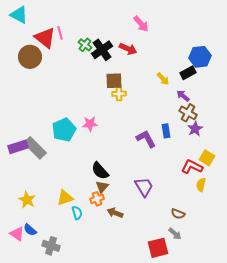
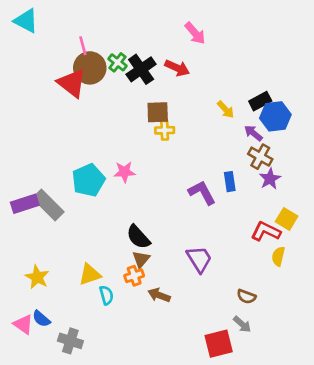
red triangle: (45, 38) -> (72, 83), moved
brown circle: (30, 57) -> (90, 68), moved
blue hexagon: (200, 57) -> (275, 116), moved

